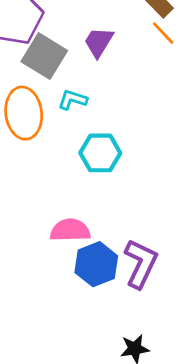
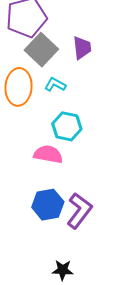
purple trapezoid: (99, 42) -> (82, 48), turned 130
pink semicircle: (70, 230) -> (48, 154), moved

